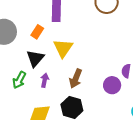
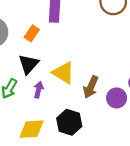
yellow triangle: (63, 48) -> (63, 73), moved, turned -35
brown arrow: (76, 79) -> (91, 87), moved

